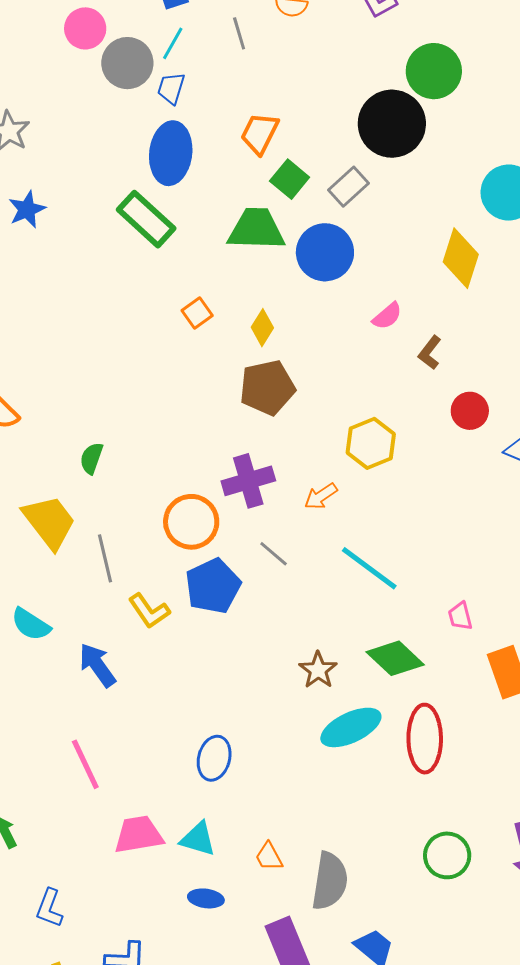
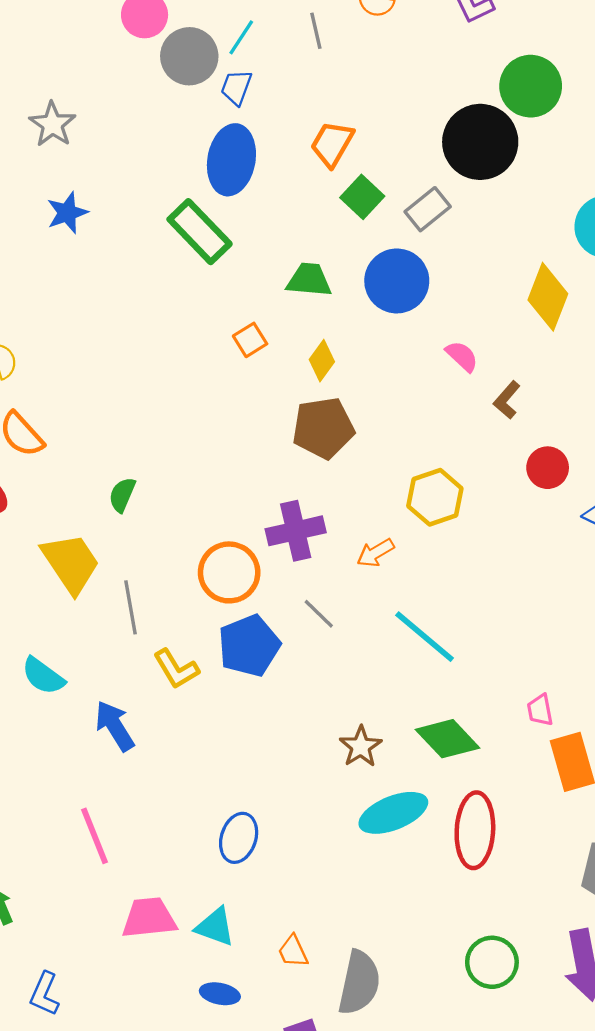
green trapezoid: (256, 229) -> (309, 280), moved, size x0.7
pink semicircle: (387, 316) -> (462, 356), turned -100
pink trapezoid: (460, 616) -> (540, 710), moved

